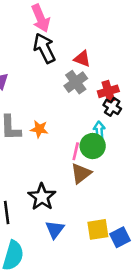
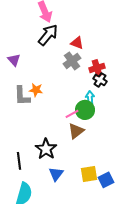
black arrow: (44, 48) -> (48, 35), turned 65
orange star: (39, 129) -> (36, 90), moved
pink line: (76, 151) -> (72, 114), turned 48

